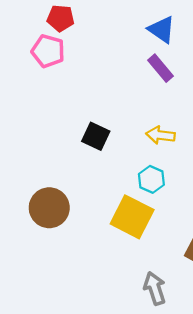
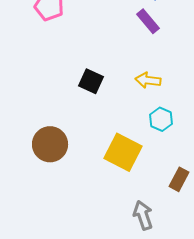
cyan hexagon: (151, 179) -> (161, 119), moved

